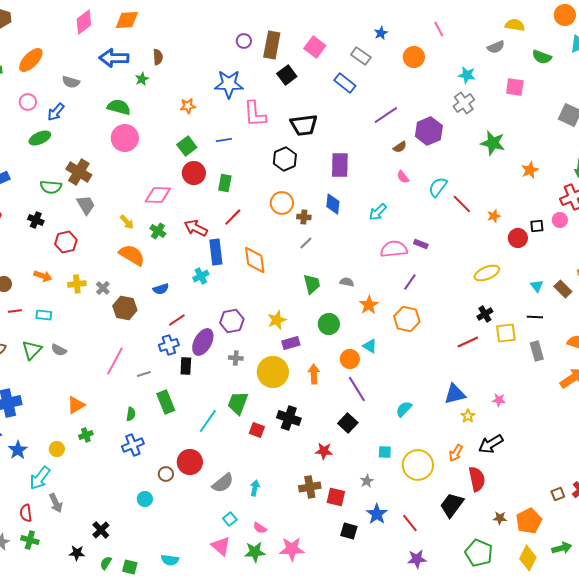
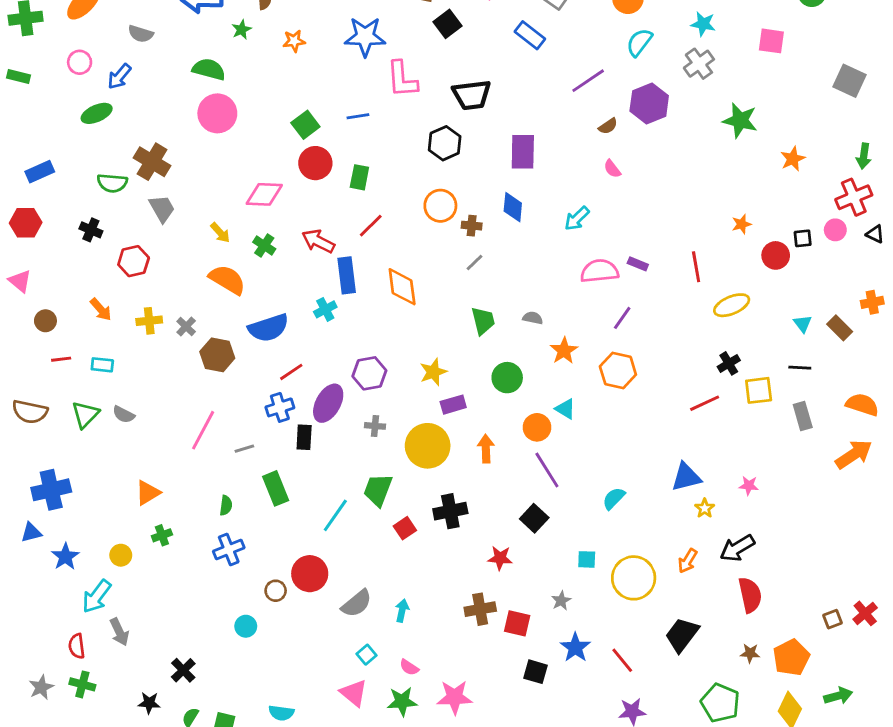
orange star: (188, 106) -> (294, 41), moved
cyan semicircle: (438, 187) -> (639, 42), moved
red line: (462, 204) -> (696, 267), moved, turned 35
orange arrow: (43, 276) -> (101, 309), turned 30
blue semicircle: (161, 289) -> (268, 328), size x1.8
black cross: (289, 418) -> (450, 511), turned -30
red square: (257, 430) -> (405, 528), turned 35
red semicircle: (477, 479) -> (750, 595), moved

